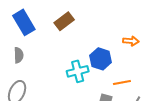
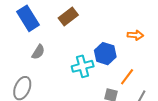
gray semicircle: (19, 55) -> (38, 52), moved, turned 35
orange line: (122, 82) -> (127, 77), turned -42

